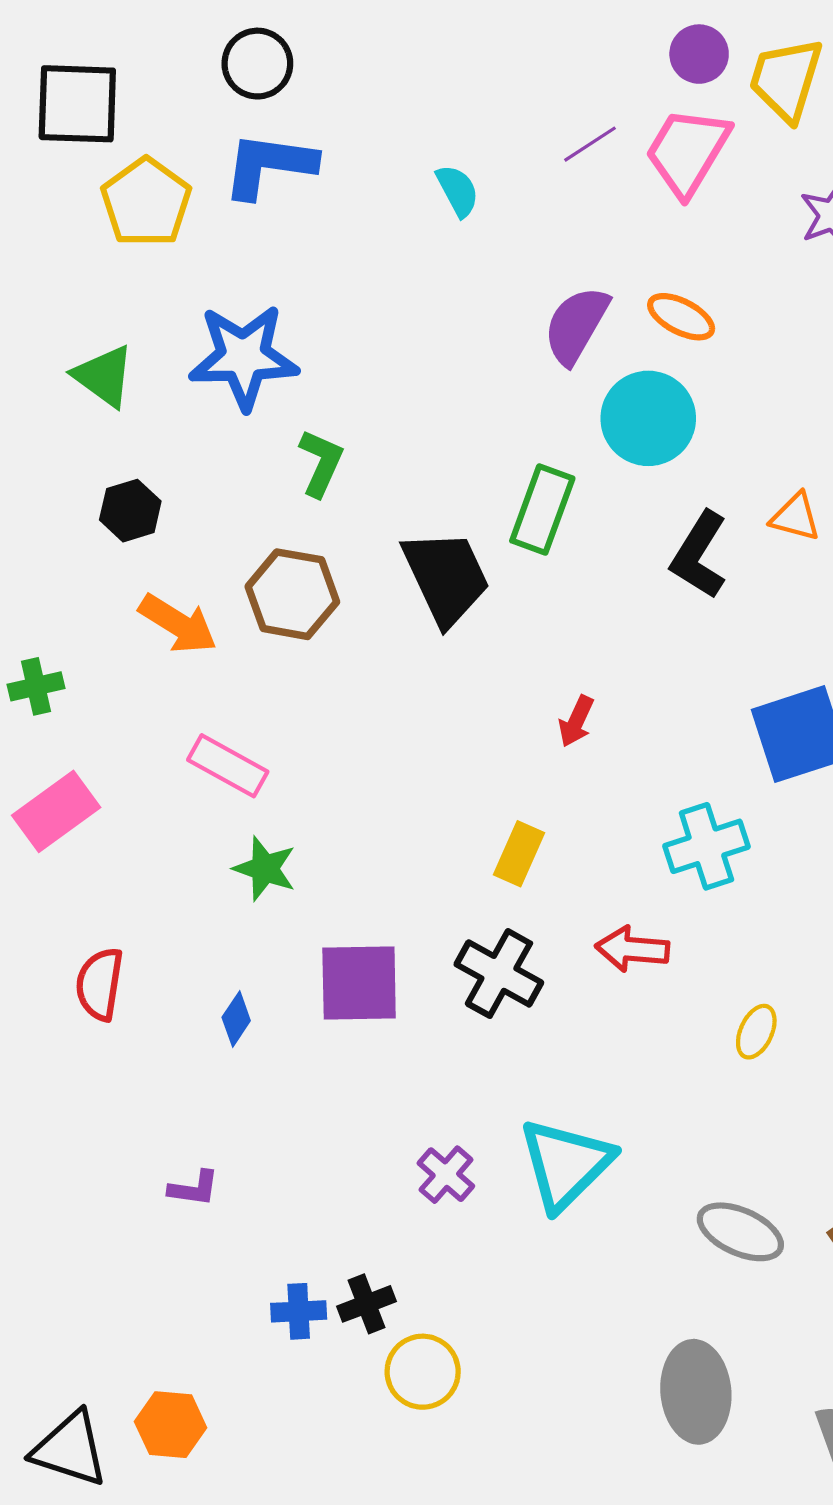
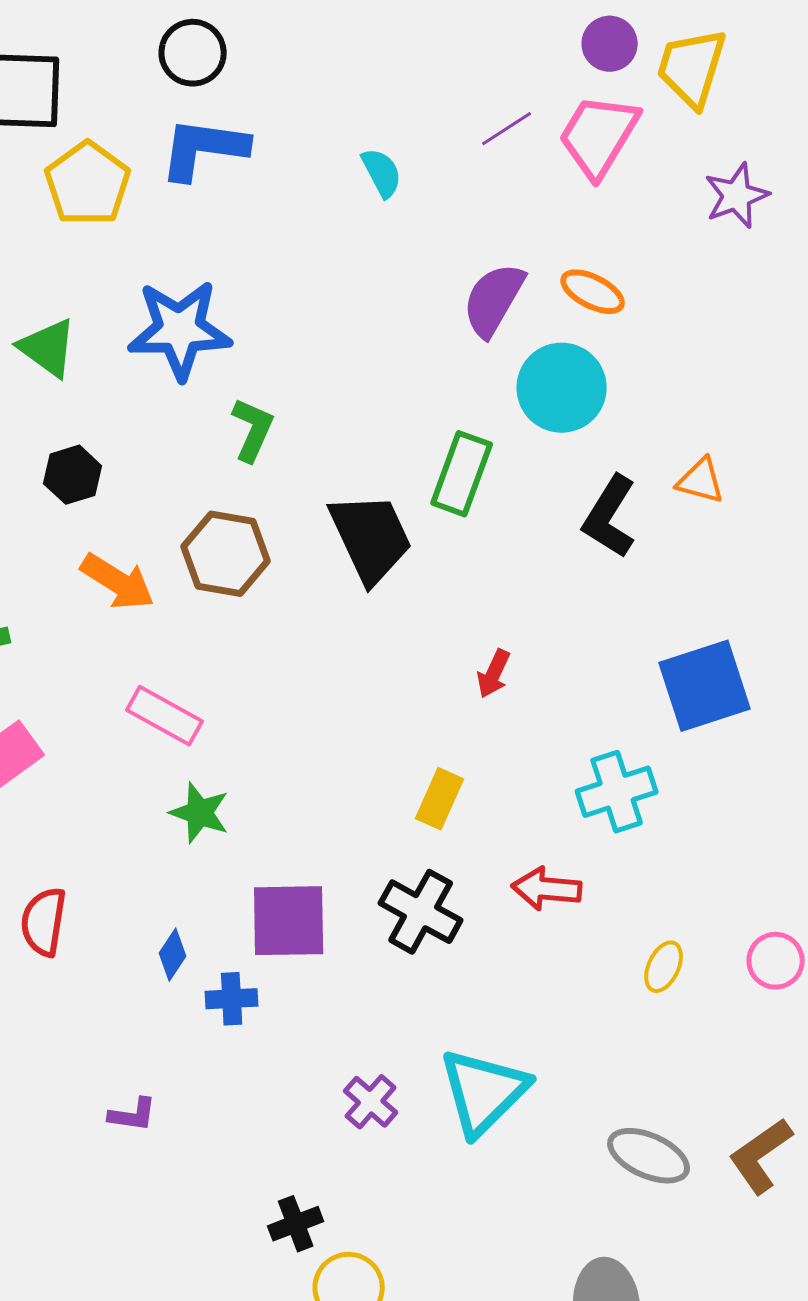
blue cross: (299, 1311) -> (232, 999), moved

